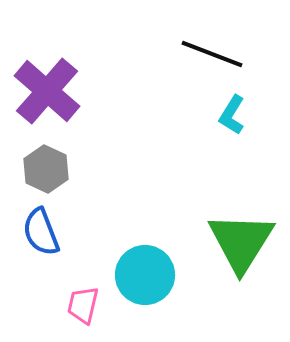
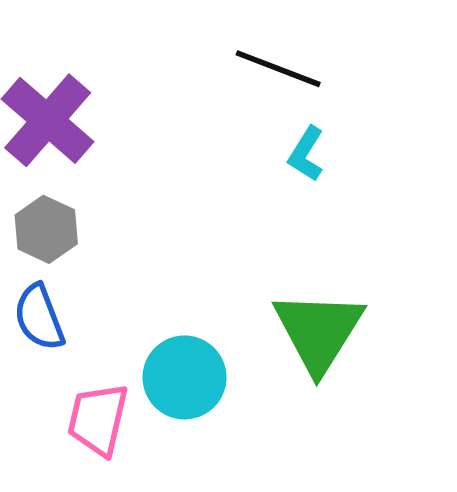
pink trapezoid: (83, 305) -> (98, 419), size x1.4

